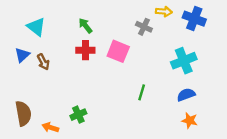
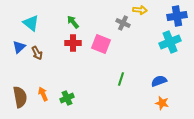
blue cross: (194, 19) -> (177, 16), moved, turned -30
cyan cross: (184, 61) -> (170, 42), moved
orange arrow: (50, 127) -> (43, 94), moved, turned 48

